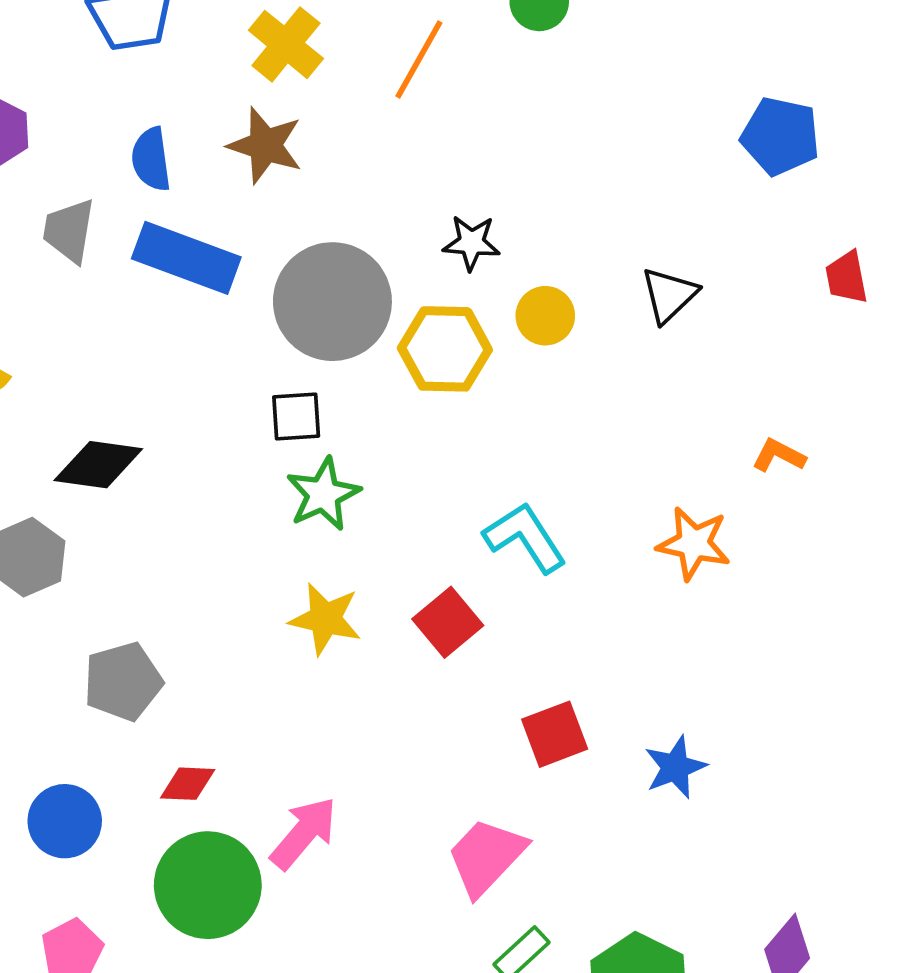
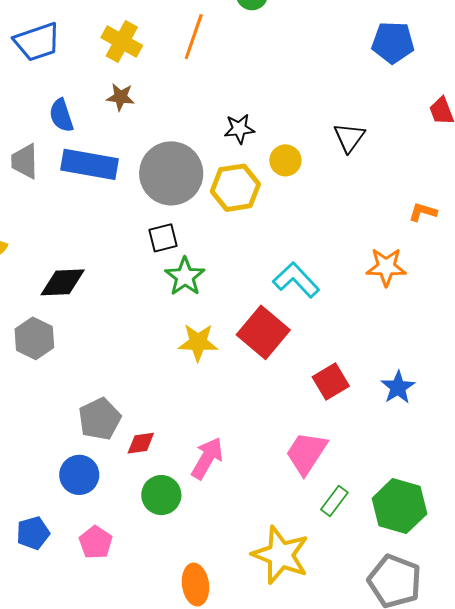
brown star: (265, 145) -> (121, 97), size x0.7
red square: (448, 622) -> (263, 332), size x1.4
gray pentagon: (123, 681) -> (100, 419), moved
green circle: (208, 885) -> (161, 495), size x0.7

